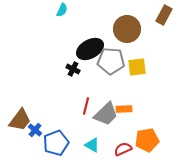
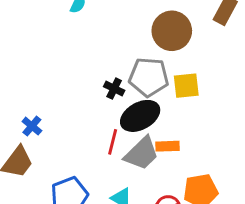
black ellipse: (90, 49) -> (140, 116), moved
black cross: (73, 69) -> (114, 89), moved
blue cross: (35, 130) -> (32, 126), moved

